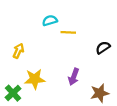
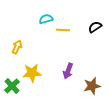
black semicircle: (103, 48) -> (95, 27), moved

